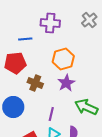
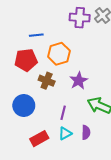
purple cross: (50, 23) -> (80, 18), moved
orange hexagon: (63, 59) -> (59, 54), moved

